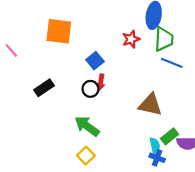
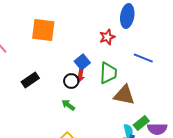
green trapezoid: (164, 39) -> (108, 73), moved
blue square: (95, 61) -> (82, 62), moved
green arrow: (87, 126) -> (68, 105), moved, size x0.6

